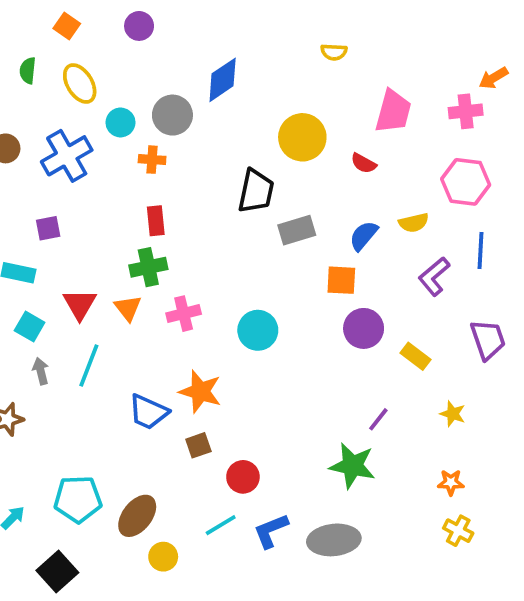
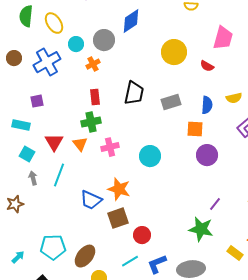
green semicircle: (28, 71) -> (26, 16), size x1.5
orange cross: (152, 160) -> (93, 64), turned -32
black trapezoid: (256, 191) -> (134, 93), moved
blue semicircle: (364, 236) -> (207, 105), turned 144
yellow rectangle: (416, 356) -> (235, 253), moved
brown square: (198, 445) -> (118, 218), size x1.5

